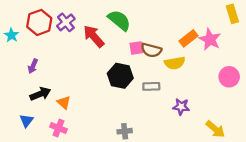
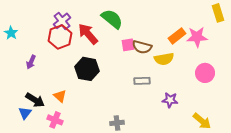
red hexagon: (39, 22) -> (60, 37), moved
pink star: (210, 39) -> (197, 37), turned -30
black hexagon: (120, 76) -> (87, 69), moved
pink circle: (229, 77) -> (205, 73), moved
black arrow: (40, 94) -> (35, 100), moved, turned 54

